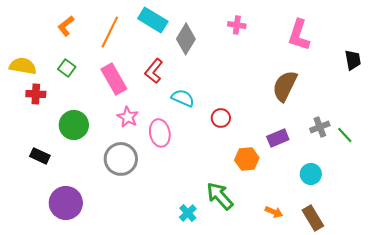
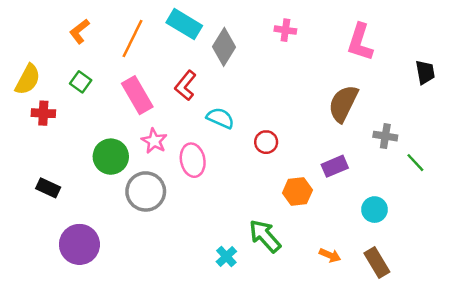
yellow semicircle: (23, 66) -> (28, 79), turned 108
green circle: (74, 125) -> (111, 157), moved
gray cross: (320, 127) -> (385, 136), moved, turned 30

